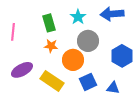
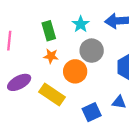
blue square: (88, 82) -> (92, 112), moved

